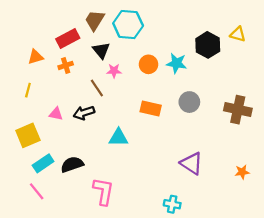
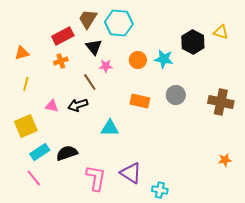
orange triangle: (36, 57) -> (22, 53), moved
purple triangle: (192, 163) -> (131, 173), moved

